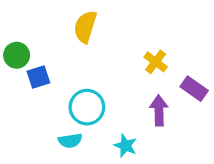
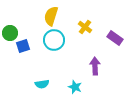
yellow cross: (156, 62) -> (85, 27), moved
purple rectangle: (194, 89) -> (115, 38), moved
cyan circle: (87, 107) -> (54, 40), moved

